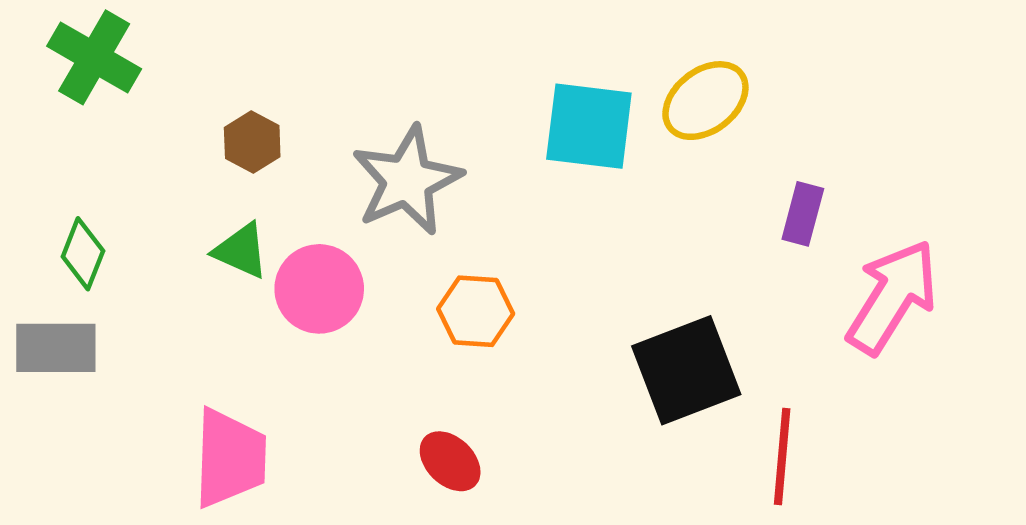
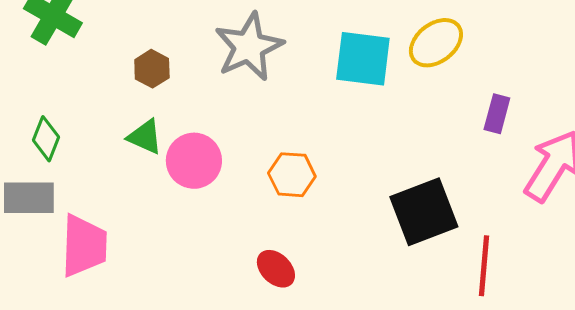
gray star: (407, 180) -> (249, 47), moved
pink trapezoid: (230, 458) -> (84, 246), moved

